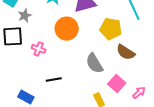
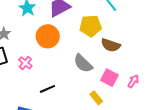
pink cross: (39, 49) -> (25, 63), turned 32

